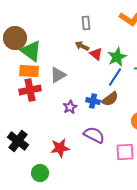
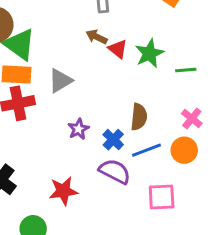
blue line: (115, 77) -> (146, 150), moved, turned 36
brown semicircle: (110, 99) -> (139, 117), turned -48
blue cross: (93, 101) -> (113, 140), moved, turned 32

